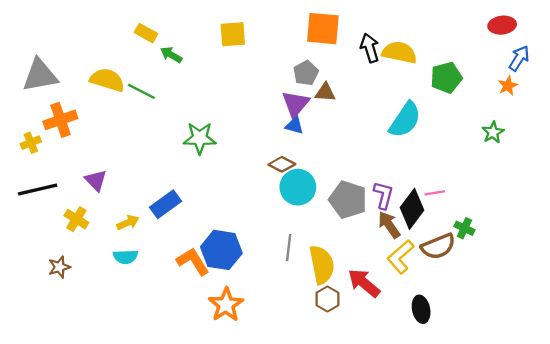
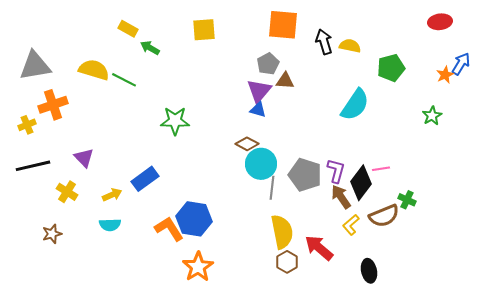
yellow semicircle: (399, 52) -> (350, 46), size x0.7
blue arrow: (519, 58) -> (461, 64), moved
gray line: (289, 248) -> (272, 188), moved
yellow L-shape: (401, 257) -> (351, 225), size x0.7

